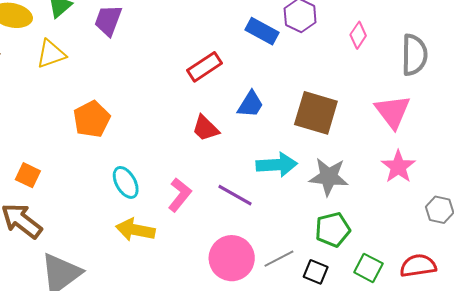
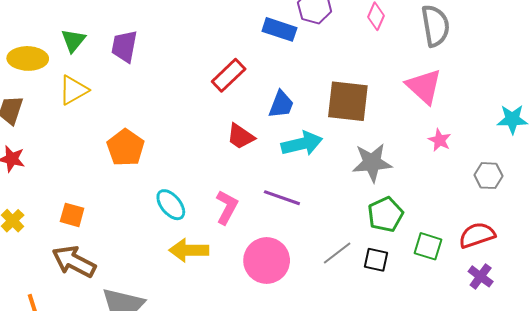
cyan arrow: (277, 165) -> (302, 144), moved
pink star: (398, 167) -> (440, 140), size x0.7
pink circle: (232, 258) -> (267, 261), moved

